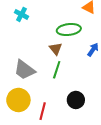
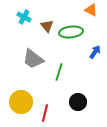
brown triangle: (56, 49) -> (47, 26), moved
gray trapezoid: (24, 70) -> (33, 59), moved

